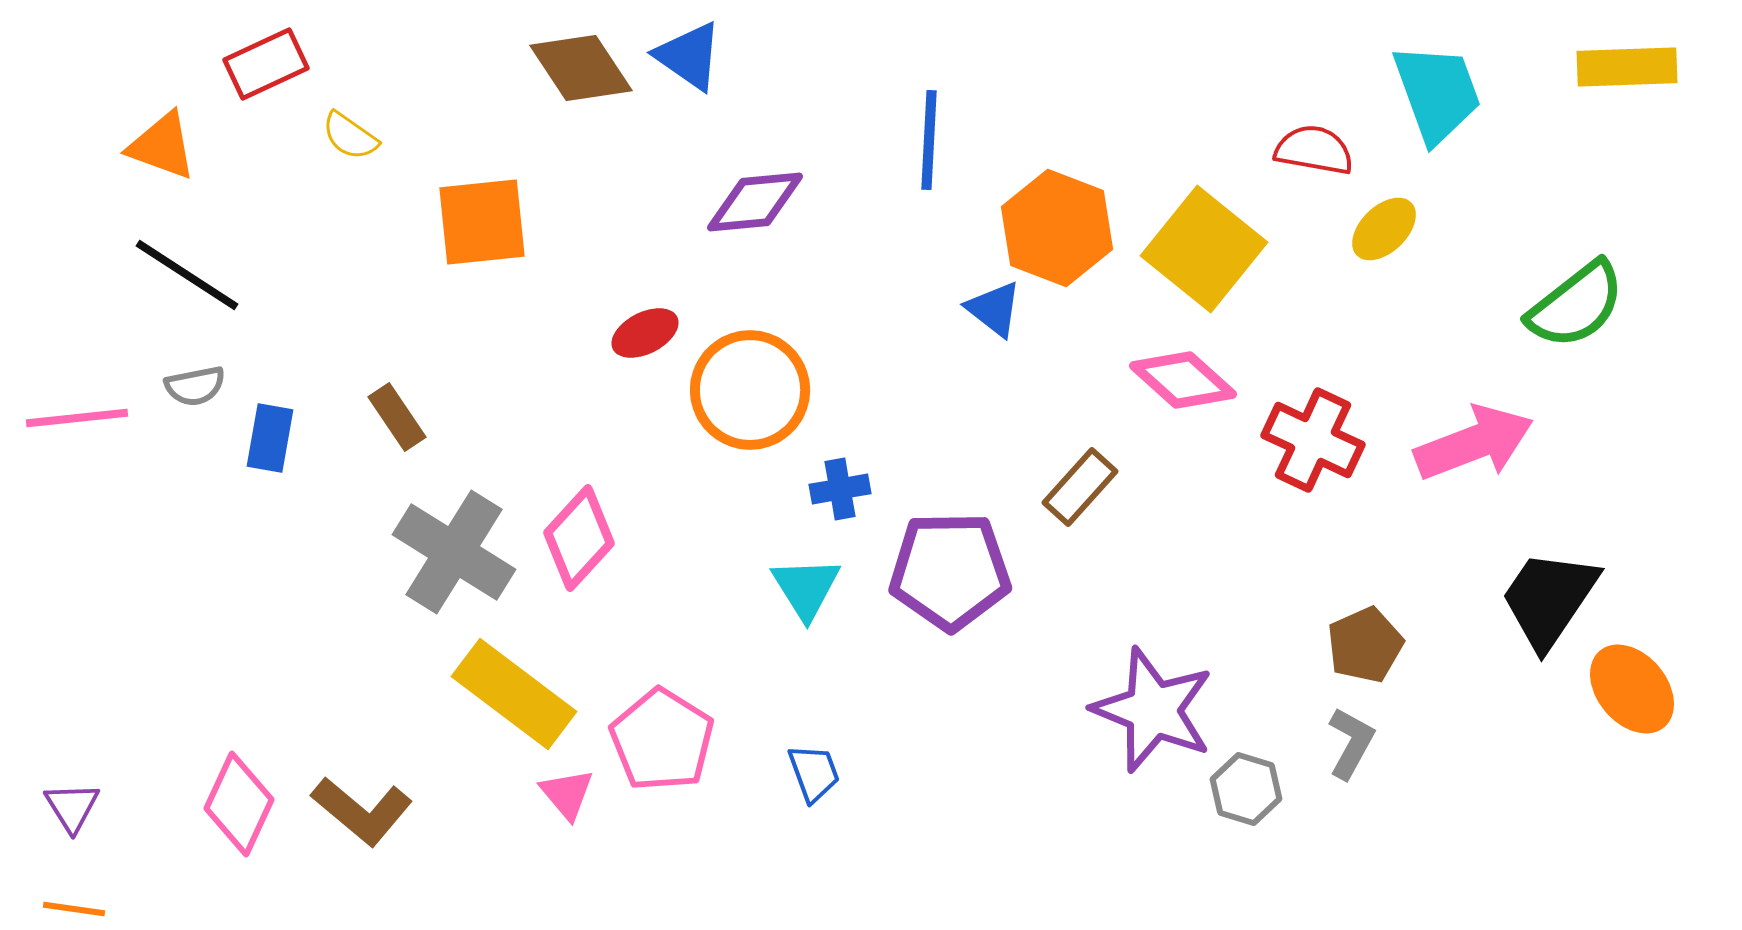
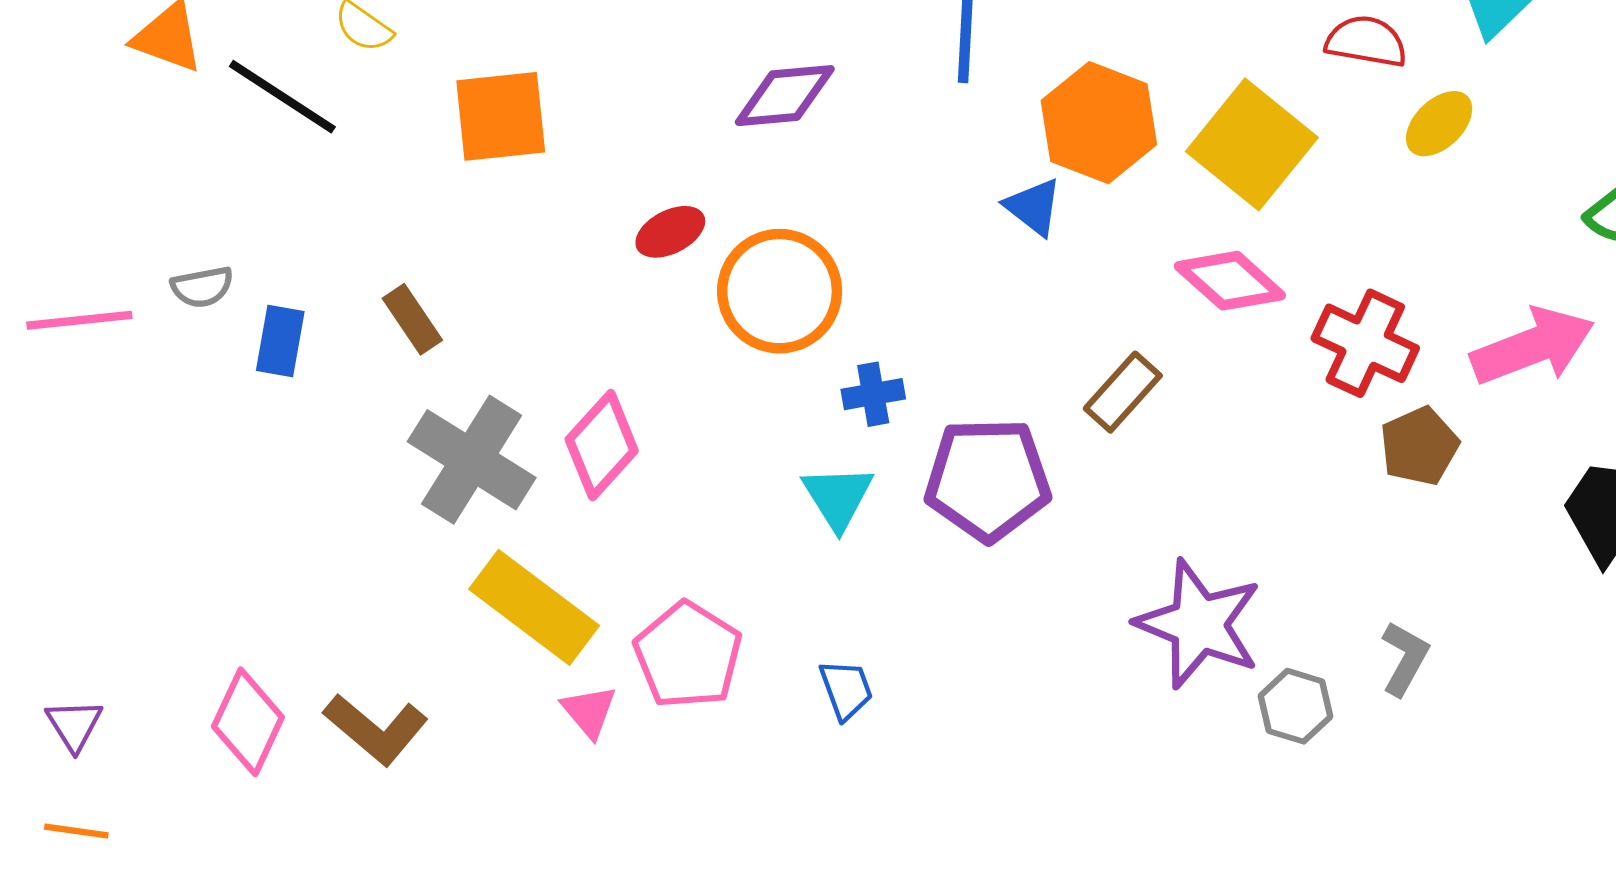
black line: (187, 275) -> (282, 97), moved
brown pentagon: (1365, 645) -> (1419, 446), moved

